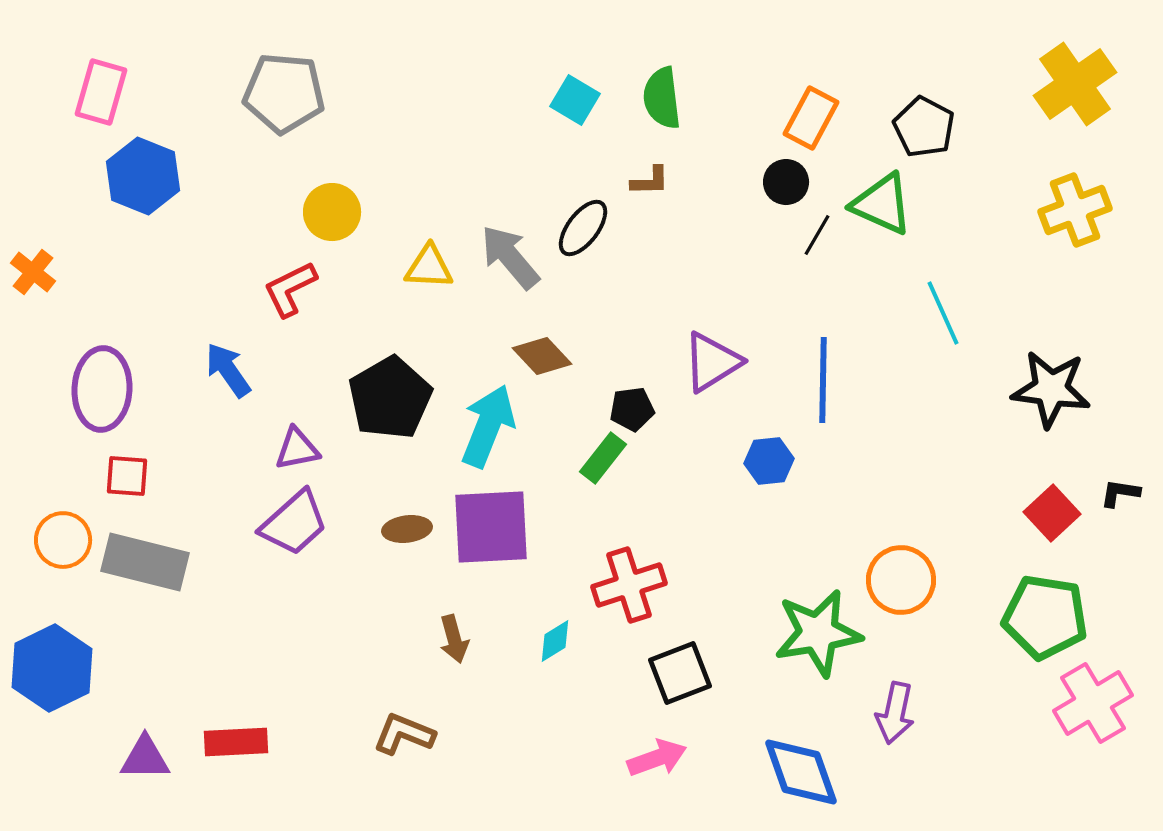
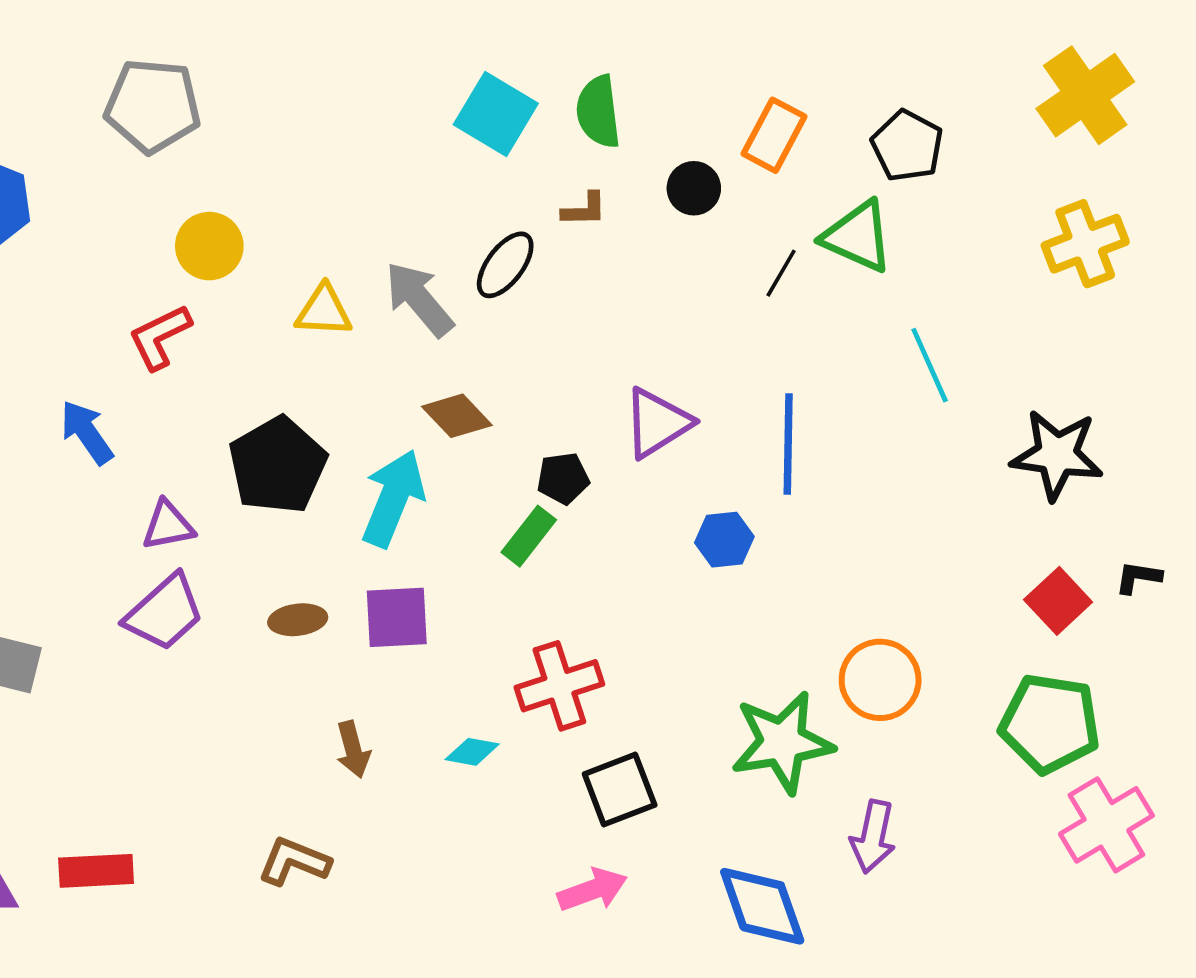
cyan square: (575, 100) -> (496, 114), size x1.4
black circle: (786, 182) -> (694, 188), moved
purple square: (491, 527) -> (397, 617), size x0.7
cyan diamond: (555, 641) -> (472, 752), turned 42

